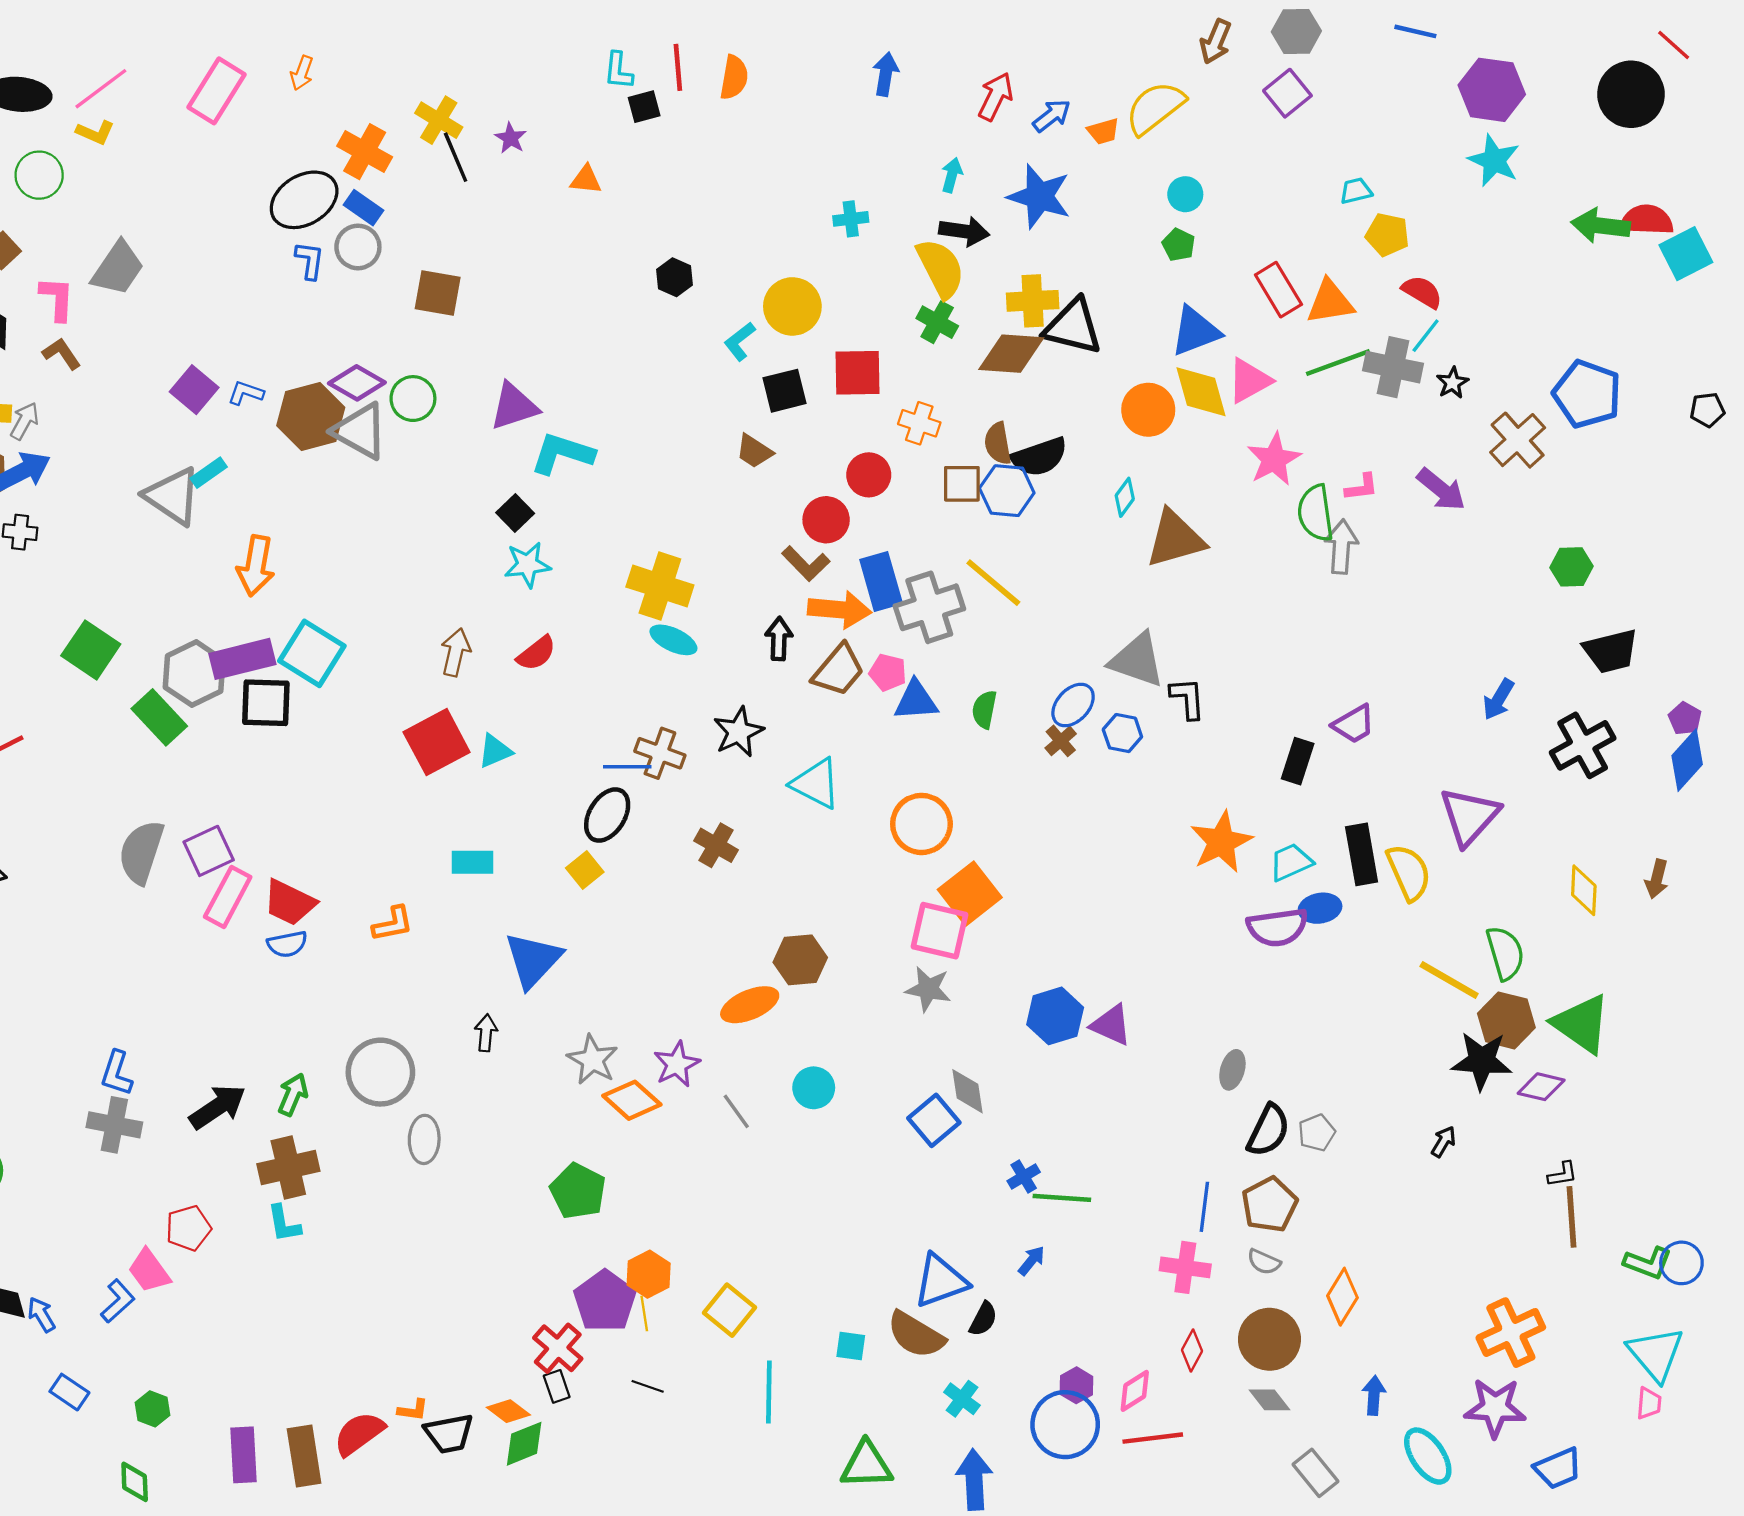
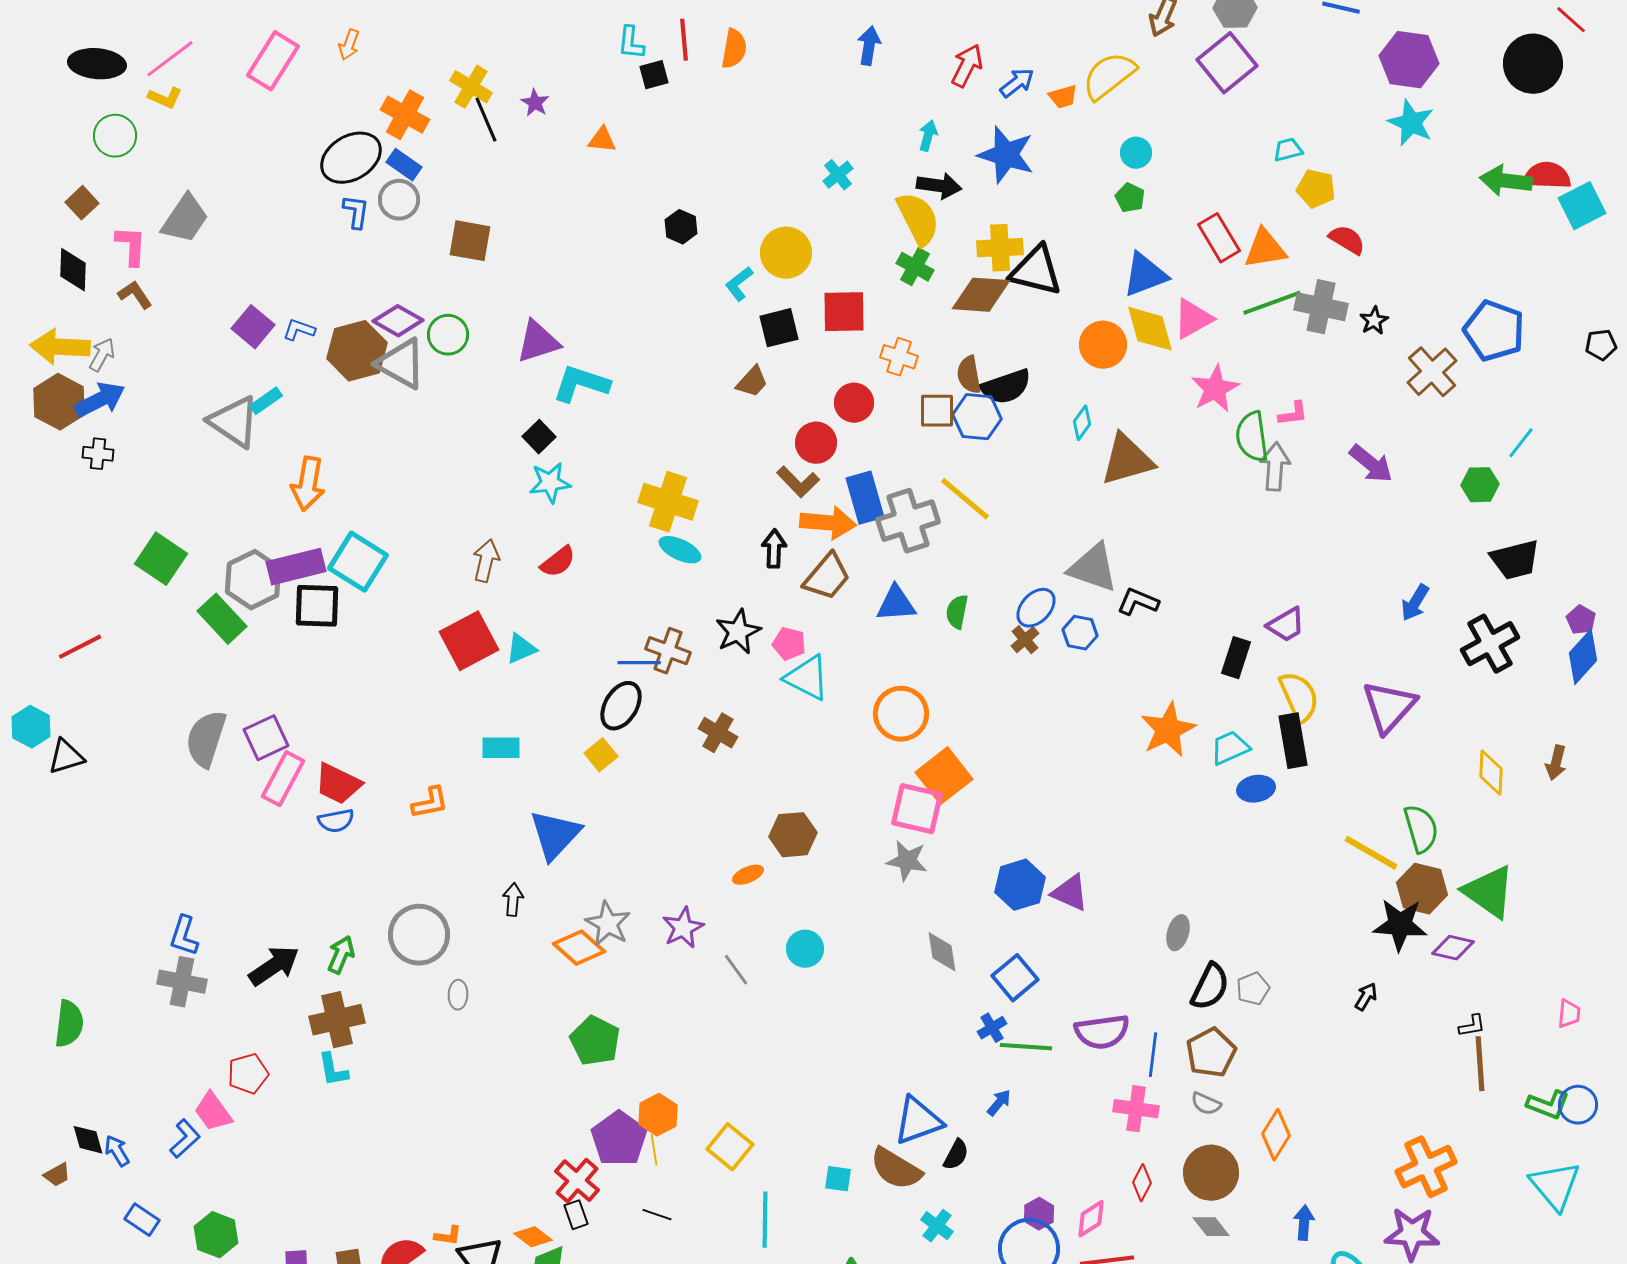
purple square: (1287, 93) -> (1227, 63), size x1.4
cyan cross: (851, 219) -> (838, 175), turned -32
cyan line: (1426, 336) -> (1521, 443), moved
brown trapezoid: (754, 451) -> (752, 382), turned -81
purple arrow: (1441, 489) -> (1371, 464), moved
pink pentagon: (888, 672) -> (789, 644), moved
black L-shape: (1188, 698) -> (1138, 602), turned -63
yellow semicircle: (1409, 872) -> (1299, 697), moved
purple semicircle: (1277, 927) -> (1102, 1032), moved
orange ellipse: (750, 1005) -> (748, 875), size x0.6
orange diamond: (632, 1100) -> (579, 948), moved
blue square: (934, 1120) -> (1015, 978), moved
gray ellipse: (424, 1139) -> (458, 995), size x0.7
pink trapezoid: (1649, 1403) -> (1569, 1014), moved
green hexagon: (153, 1409) -> (216, 1235), size x1.4

